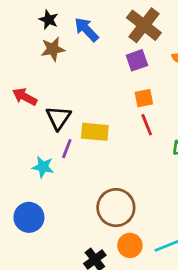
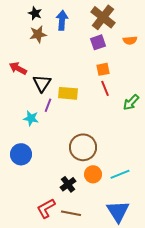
blue arrow: (86, 29) -> (62, 20), turned 48

